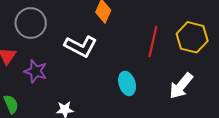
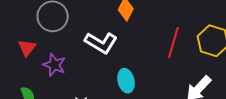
cyan ellipse: (127, 83) -> (126, 81), moved

